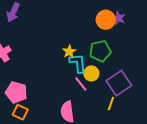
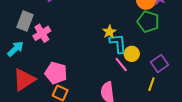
green pentagon: (100, 51) -> (148, 22), moved, turned 30
purple square: (119, 83) -> (160, 63), size x0.7

